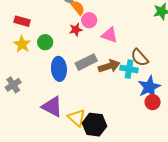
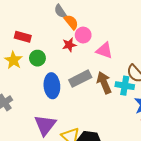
red rectangle: (22, 21) -> (23, 37), moved
brown arrow: (109, 66) -> (104, 83), turned -95
purple triangle: (52, 107) -> (45, 125), turned 40

